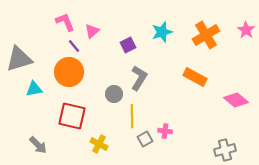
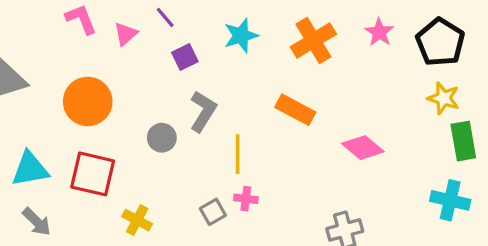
purple line: (74, 46) -> (165, 17), moved
cyan triangle: (34, 89) -> (30, 169), moved, size x1.4
yellow line: (132, 116) -> (238, 154), moved

